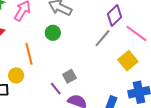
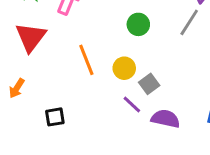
green circle: (53, 33) -> (138, 24), moved
yellow circle: (16, 75) -> (124, 68), moved

